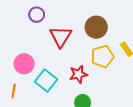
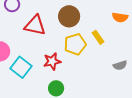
red triangle: (61, 37) -> (35, 25), turned -50

